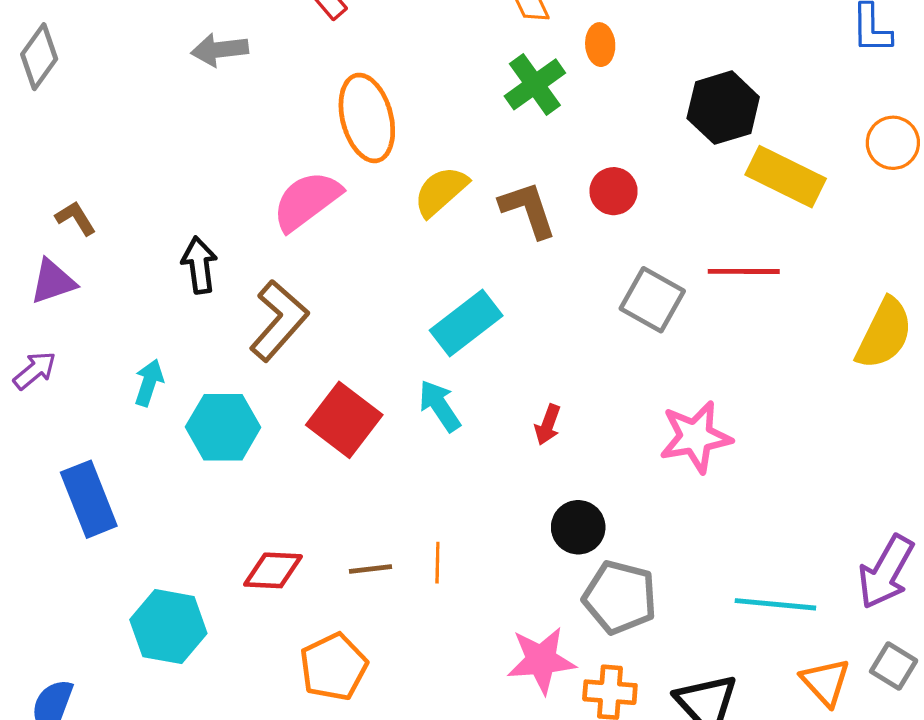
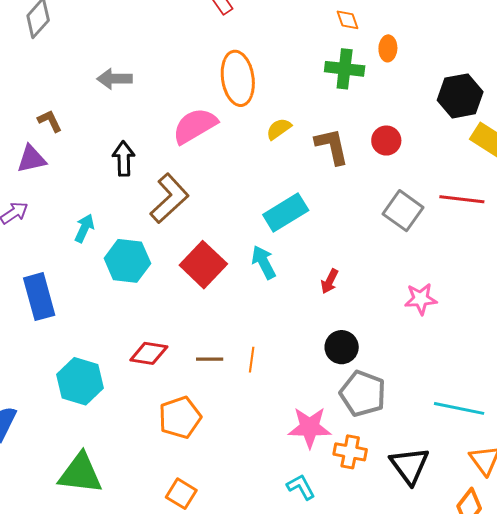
gray arrow: (220, 50) -> (115, 79), moved
green cross: (535, 84) -> (345, 69), turned 36
yellow semicircle: (441, 191) -> (279, 129), size x0.7
pink star: (696, 437) -> (421, 299), size x0.7

